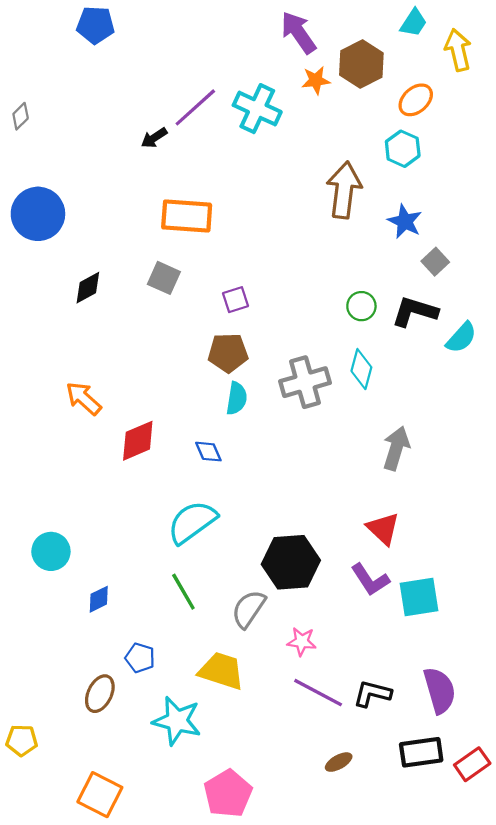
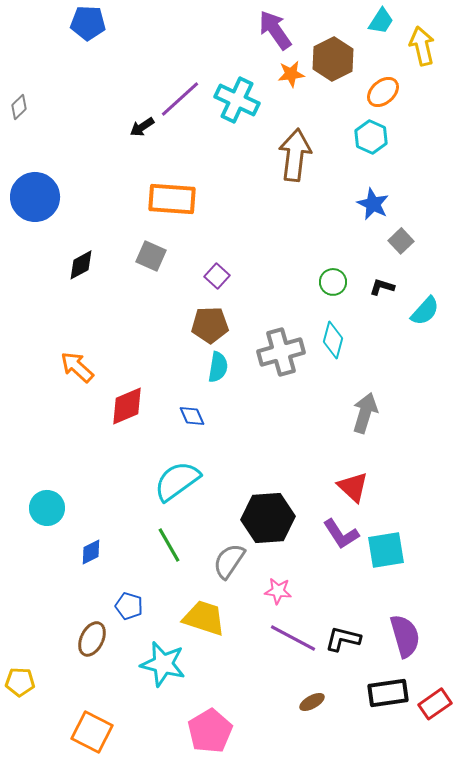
brown arrow: (344, 190) -> (295, 155), moved
purple square: (236, 300) -> (217, 276), turned -30
black L-shape: (415, 312) -> (382, 287), size x0.6

